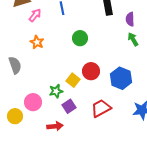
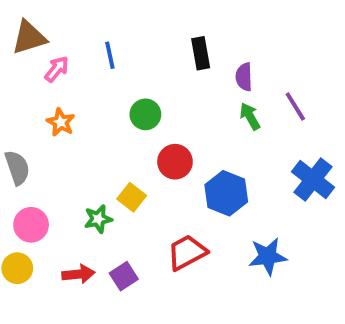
red circle: (91, 71) -> (175, 162), moved
pink circle: (33, 102) -> (31, 225), moved
purple square: (69, 106) -> (124, 276), moved
red arrow: (55, 126) -> (78, 274), moved

